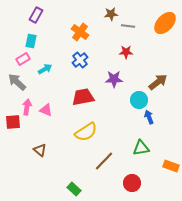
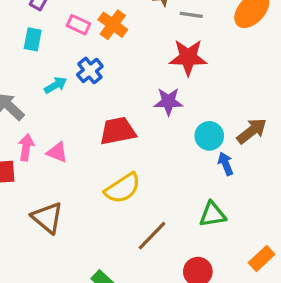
red star: (126, 52) -> (188, 57), size x1.6
pink rectangle: (23, 59) -> (78, 25), moved, turned 56
blue cross: (80, 60) -> (90, 70), moved
brown arrow: (158, 82) -> (252, 131), moved
brown triangle: (40, 150) -> (47, 218), size x1.5
orange rectangle: (171, 166) -> (262, 259), moved, turned -63

